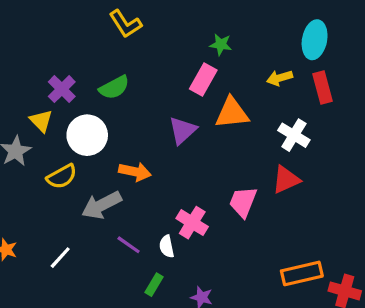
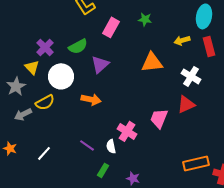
pink rectangle: (203, 79) -> (111, 27), moved
purple triangle: (183, 130) -> (100, 64), moved
gray arrow: (102, 205) -> (23, 114), moved, size x0.7

